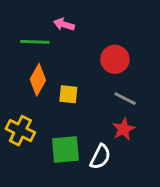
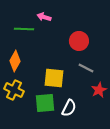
orange diamond: (38, 80) -> (15, 61), moved
yellow square: (68, 94) -> (54, 78), moved, size x1.5
red star: (124, 129) -> (99, 90), moved

